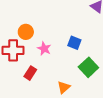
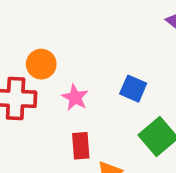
red rectangle: (30, 73) -> (81, 146), moved, turned -40

